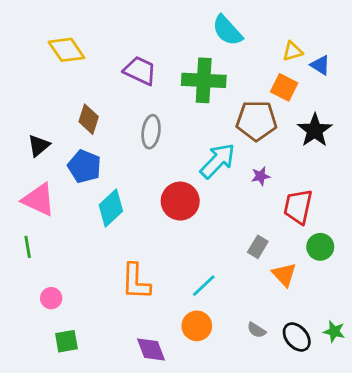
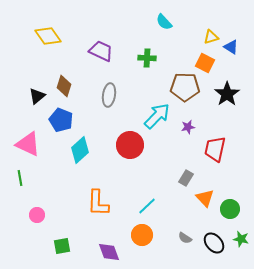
cyan semicircle: (227, 30) -> (164, 22), size x0.7
green cross: (204, 80) -> (147, 58), size x0.6
black triangle: (39, 146) -> (37, 96), moved
green circle: (320, 247) -> (230, 209), moved
green square: (66, 341) -> (62, 246), moved

